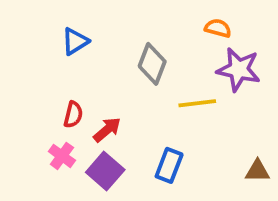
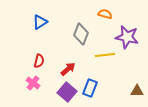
orange semicircle: (218, 28) -> (105, 14), moved
red arrow: (107, 130) -> (68, 69), moved
purple square: (105, 171) -> (67, 92), moved

